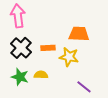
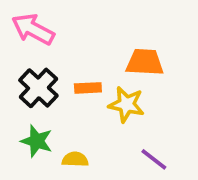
pink arrow: (18, 16) -> (33, 29), turned -55
yellow semicircle: (41, 75) -> (75, 159), moved

